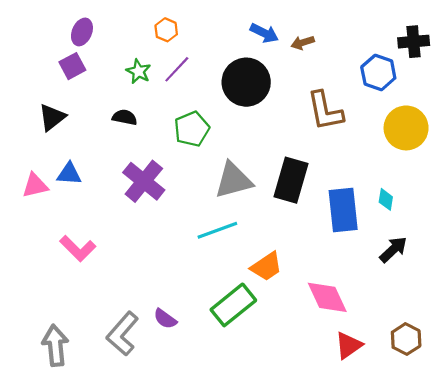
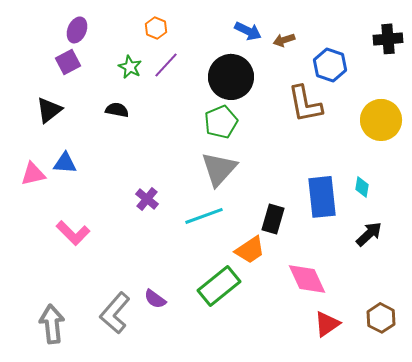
blue hexagon: (378, 72) -> (330, 65), moved
green pentagon: (192, 129) -> (221, 122), moved
gray triangle: (233, 180) -> (219, 169), turned -33
black rectangle: (291, 180) -> (273, 219), moved, size x0.7
purple cross: (144, 181) -> (147, 199), moved, size x0.6

